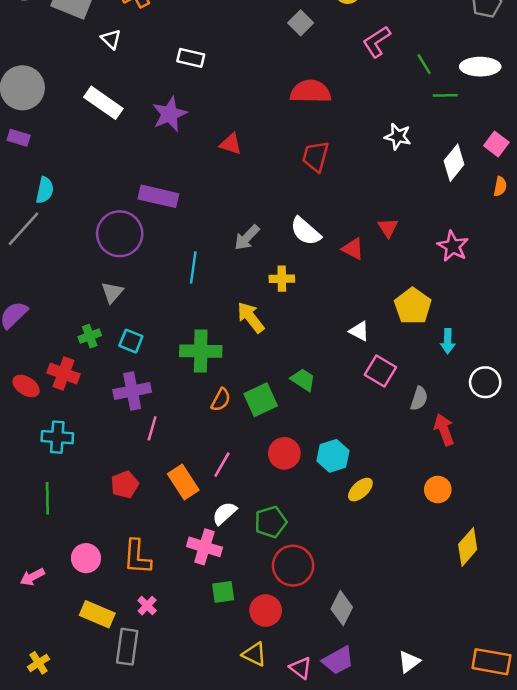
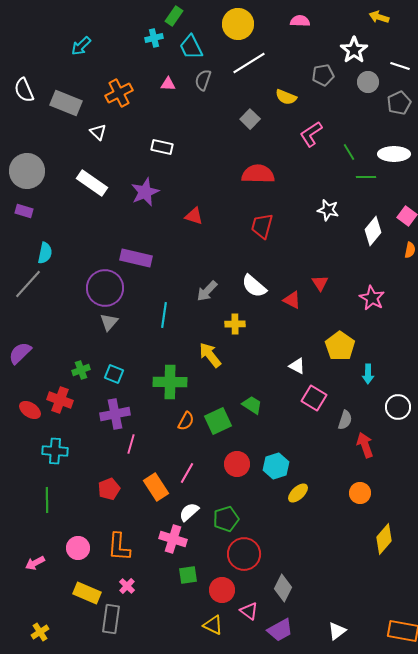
gray triangle: (112, 292) -> (109, 322), moved
pink triangle: (301, 668) -> (249, 611), moved

